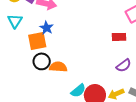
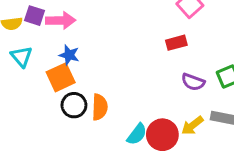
purple semicircle: (124, 65) -> (193, 82), turned 70
orange semicircle: (58, 67) -> (100, 107), turned 102

